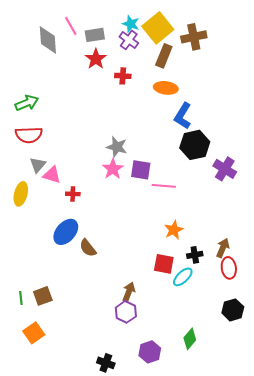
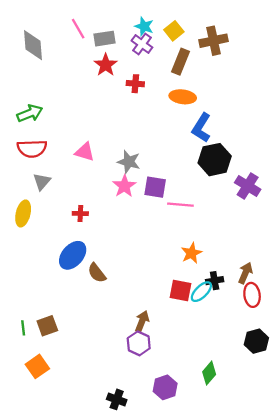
yellow square: (158, 28) -> (174, 31), size x0.6
gray diamond: (48, 40) -> (33, 45), moved
pink triangle: (52, 175) -> (85, 152), moved
cyan ellipse: (183, 277) -> (201, 292), moved

